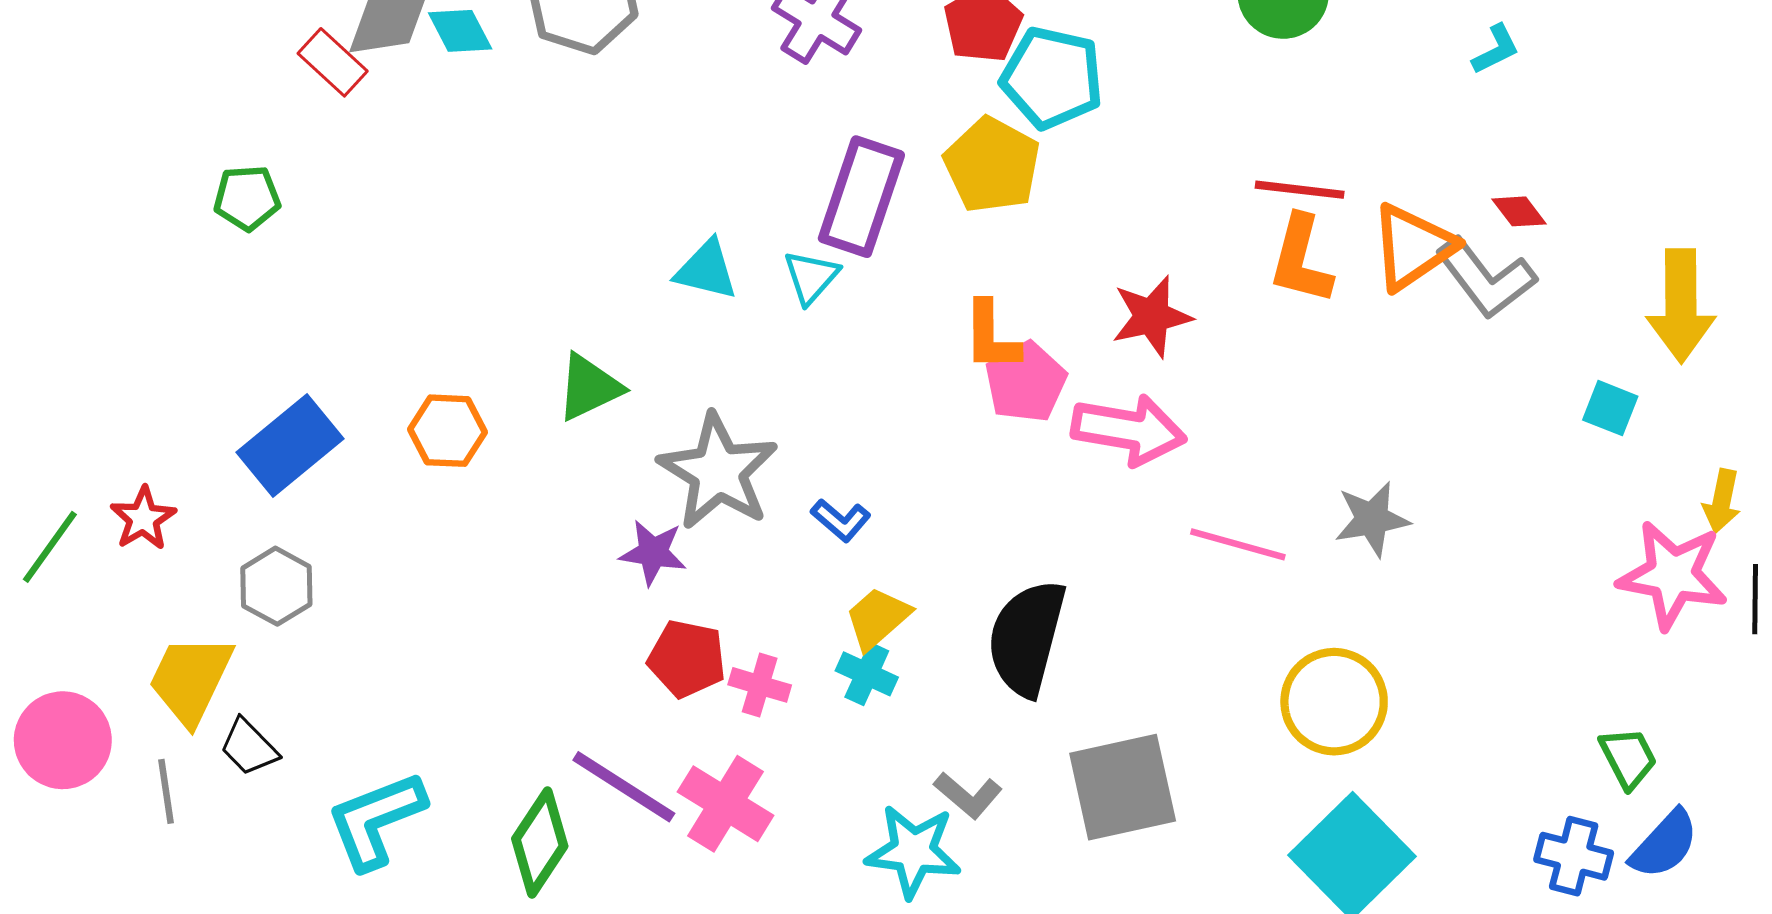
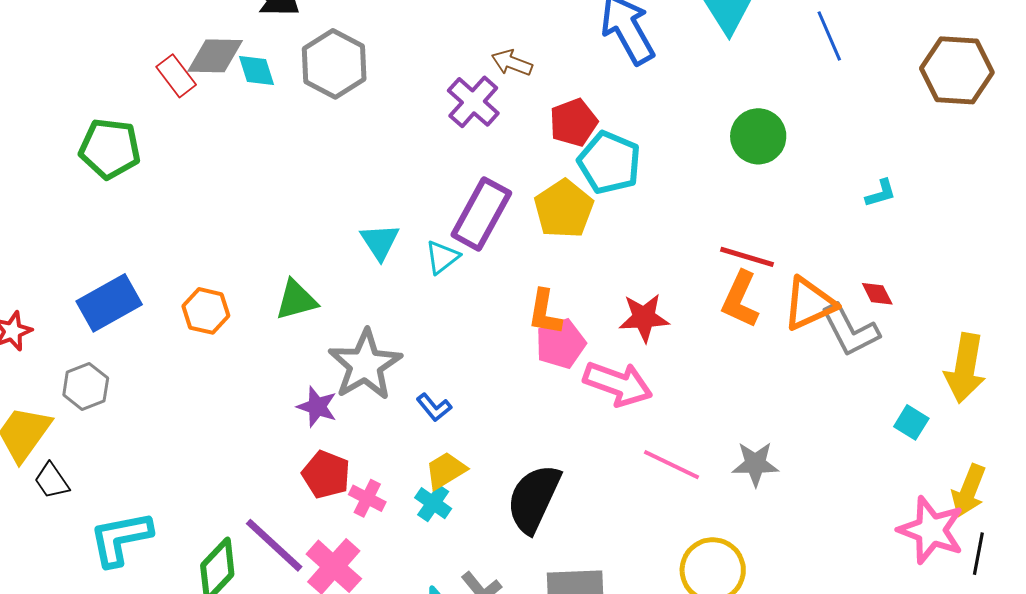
green pentagon: (247, 198) -> (110, 149), size x1.5
cyan triangle: (706, 270) -> (380, 242), turned 33
yellow arrow: (1722, 501) -> (969, 491), size x1.4

